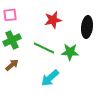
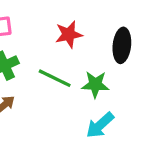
cyan arrow: (50, 78) -> (100, 125), moved

